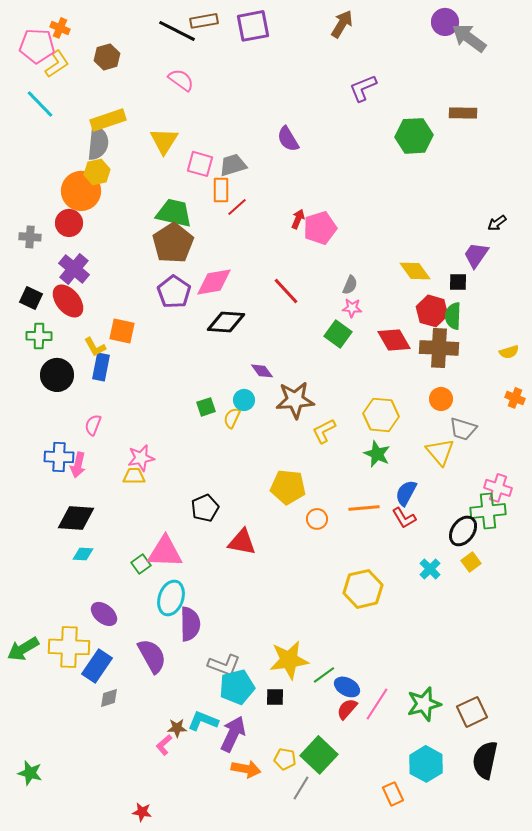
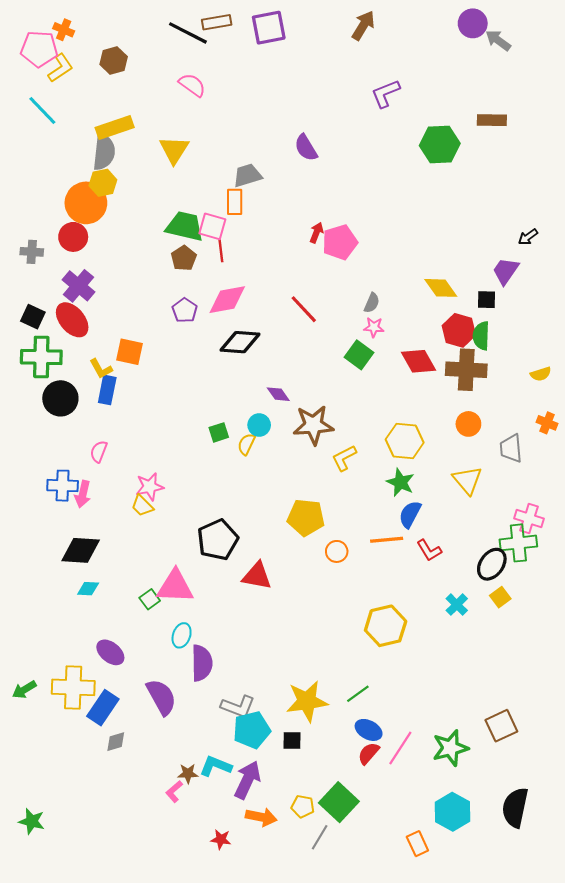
gray arrow: (469, 38) -> (498, 40), size x0.7
pink square: (200, 164) -> (212, 226), moved
red line: (237, 207) -> (221, 251), moved, turned -55
brown pentagon: (173, 243) -> (184, 258), size x0.6
purple pentagon: (174, 292) -> (185, 310), size x0.7
green cross: (39, 336) -> (41, 357), size x1.5
gray trapezoid: (463, 429) -> (511, 448), moved, turned 68
yellow trapezoid: (134, 476) -> (142, 506), turned -135
blue semicircle: (406, 493) -> (410, 514), moved
black pentagon: (205, 508) -> (218, 540), size x1.4
cyan ellipse: (171, 598) -> (182, 635), size x0.7
green arrow: (23, 649) -> (24, 690), size x0.7
green line: (324, 675) -> (358, 694), moved
brown square: (472, 712) -> (501, 726), moved
red star: (142, 812) -> (221, 839), moved

